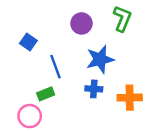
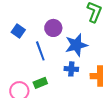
purple circle: (81, 23) -> (53, 28), moved
green rectangle: (46, 94) -> (40, 83), moved

